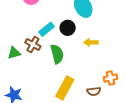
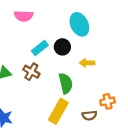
brown cross: (33, 44) -> (31, 72), moved
green semicircle: (57, 54) -> (66, 83), moved

